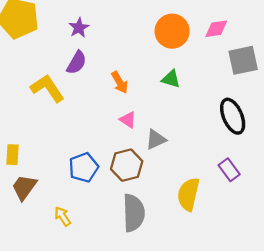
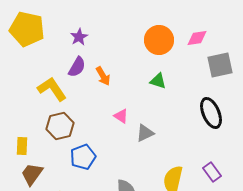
orange arrow: (120, 82) -> (103, 76), moved
brown hexagon: (127, 165) -> (60, 126), moved
purple rectangle: (229, 170) -> (212, 172), moved

